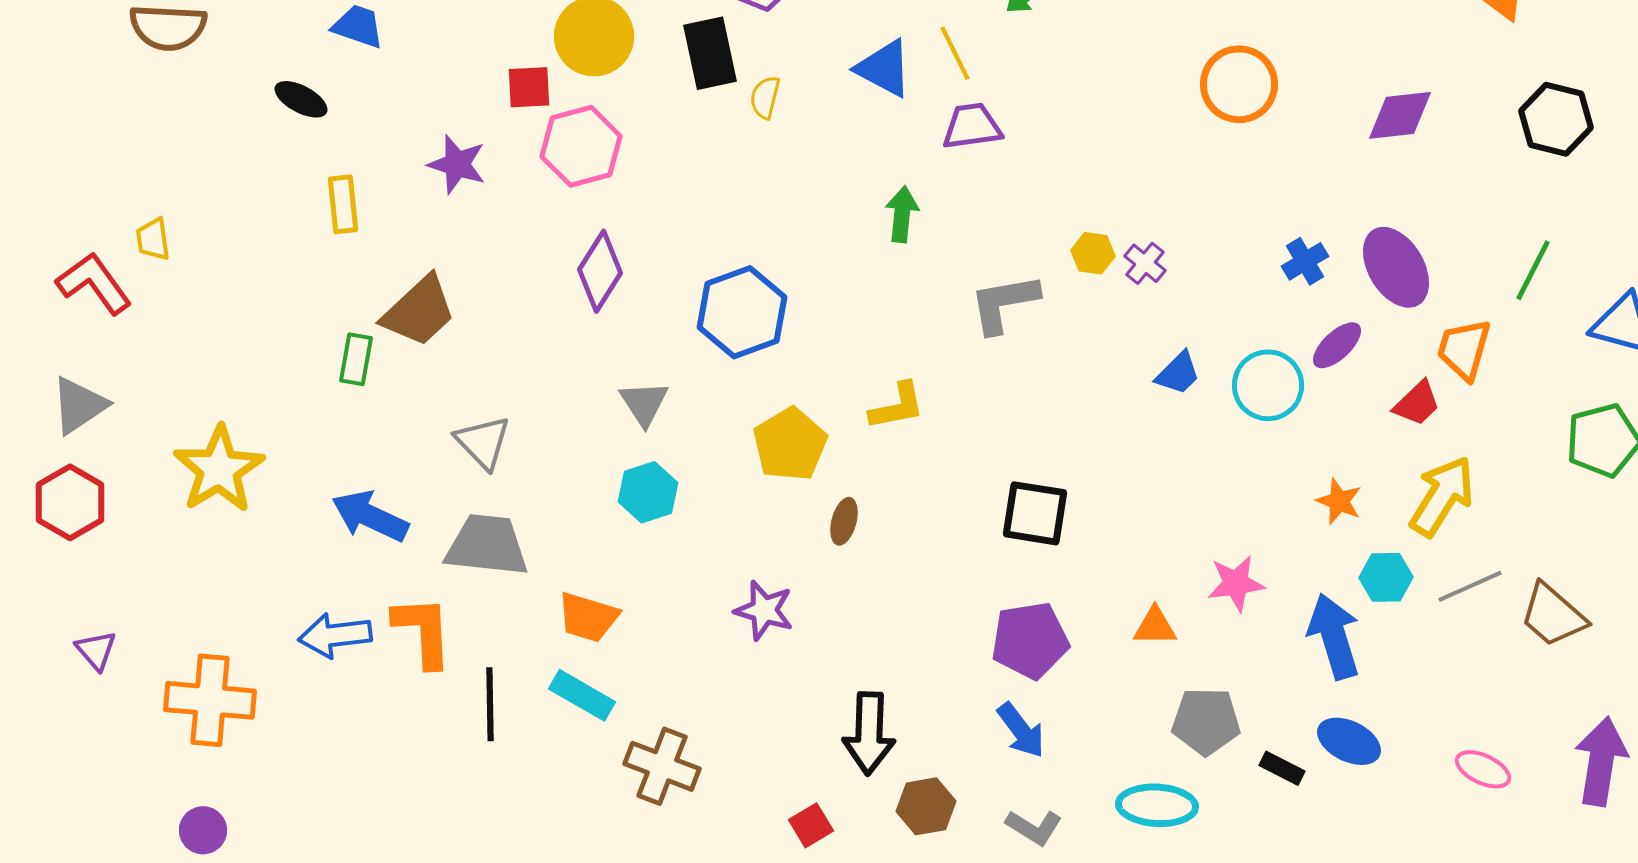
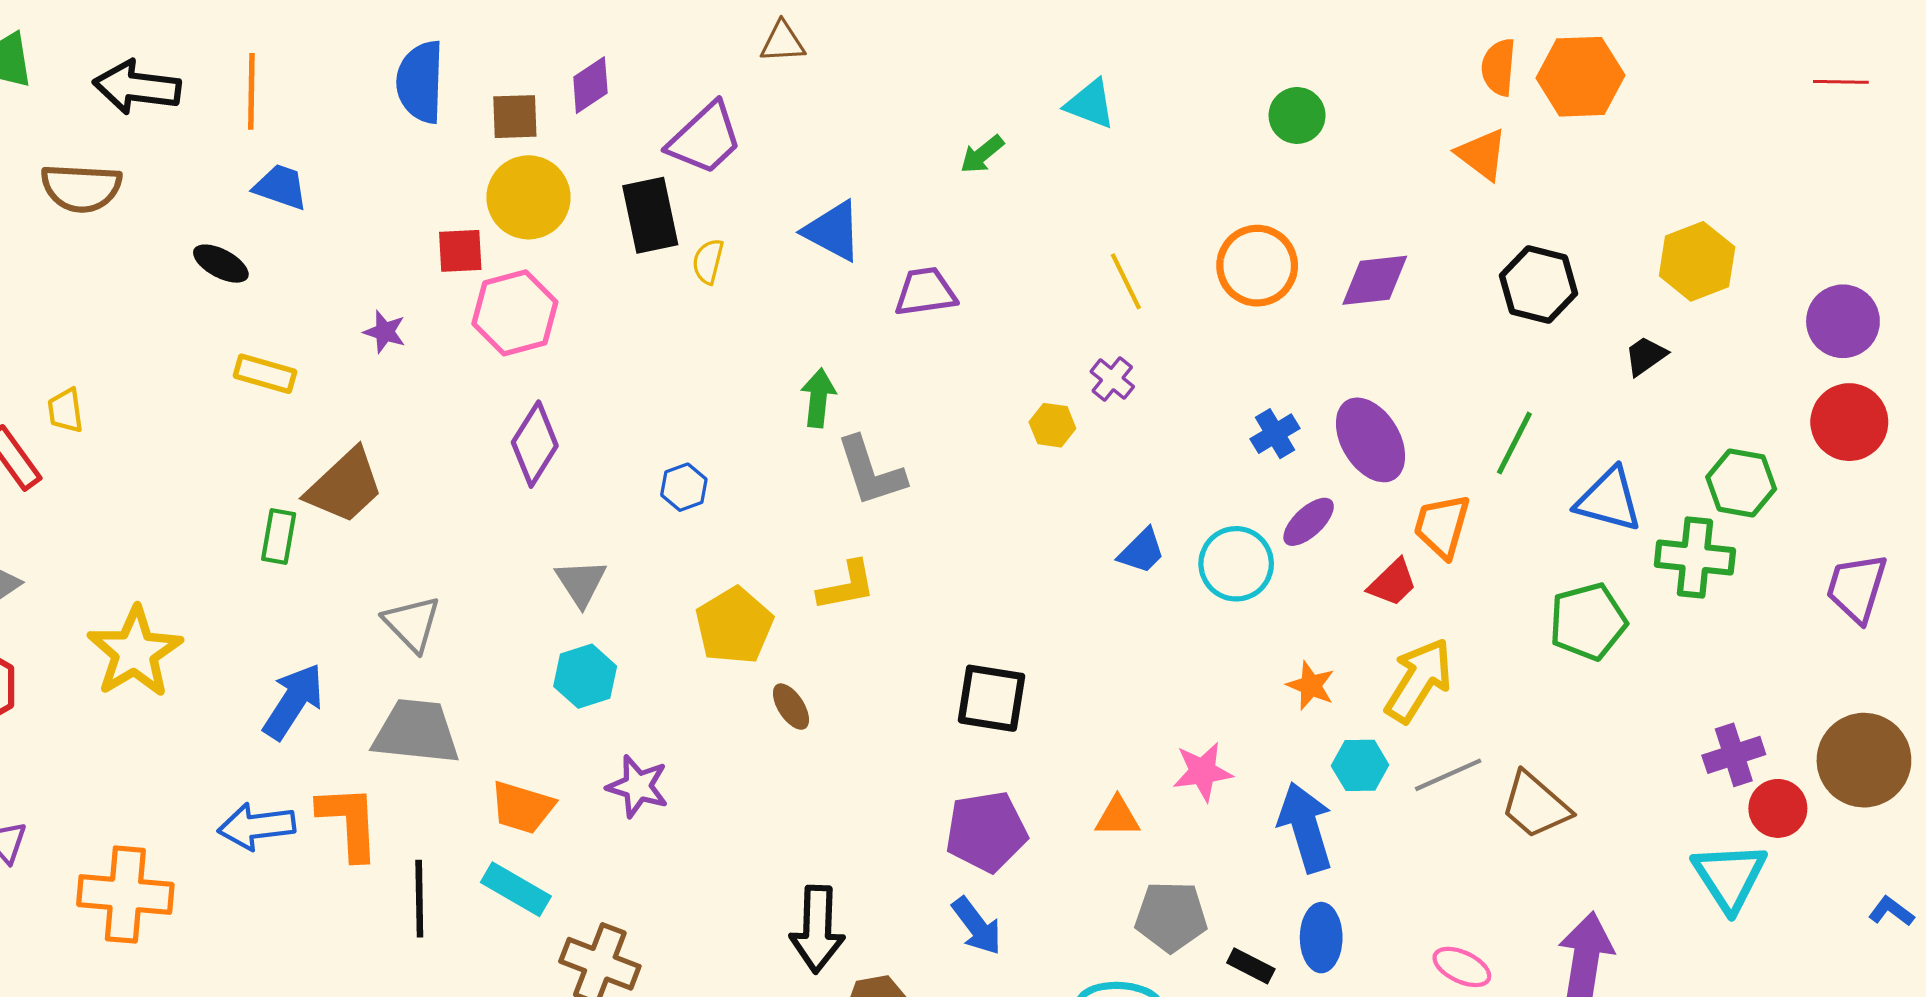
yellow line: (955, 53) -> (1126, 281), moved
orange circle: (1239, 84) -> (1257, 266), moved
purple star: (457, 164) -> (385, 332), size x0.7
yellow rectangle: (343, 204) -> (265, 374), turned -68
green arrow: (902, 214) -> (818, 398), moved
purple cross: (1145, 263) -> (1112, 379), moved
gray L-shape: (1004, 303) -> (871, 471), moved, turned -98
blue hexagon: (742, 312) -> (684, 487), size x0.5
blue arrow: (370, 516) -> (293, 701), turned 98
brown ellipse: (844, 521) -> (791, 707), turned -48
purple star: (764, 610) -> (638, 786), moved
blue ellipse: (1349, 741) -> (1321, 938), turned 64

